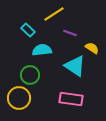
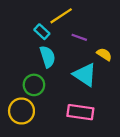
cyan rectangle: (28, 30) -> (42, 32), moved
cyan semicircle: (42, 50) -> (48, 57), turned 78

